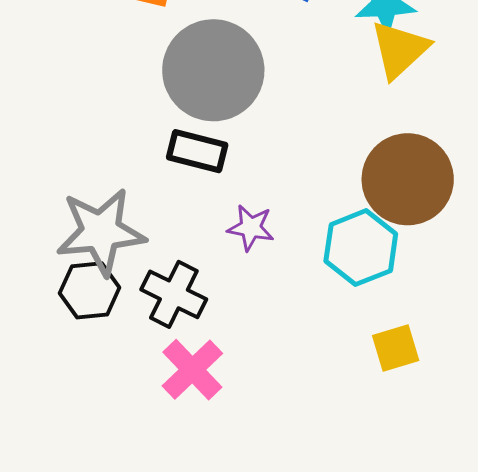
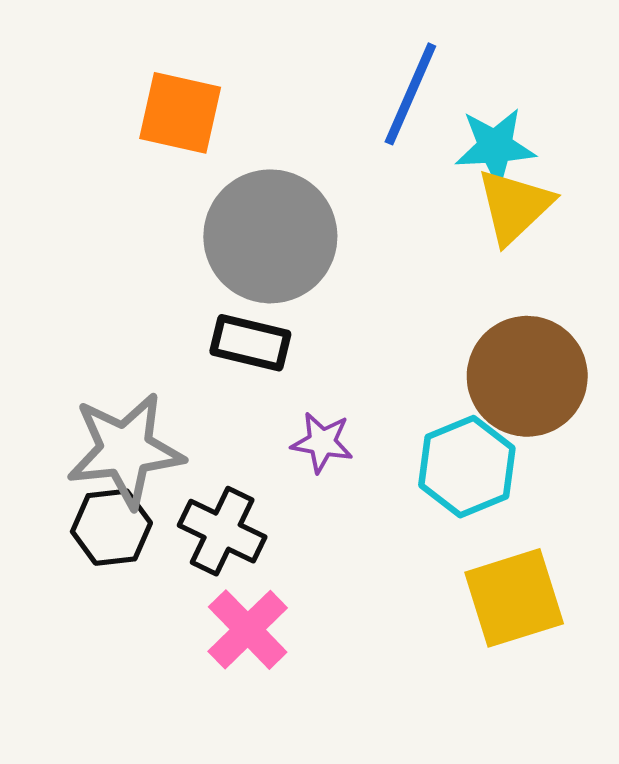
yellow square: (396, 348) -> (514, 598), size x1.6

